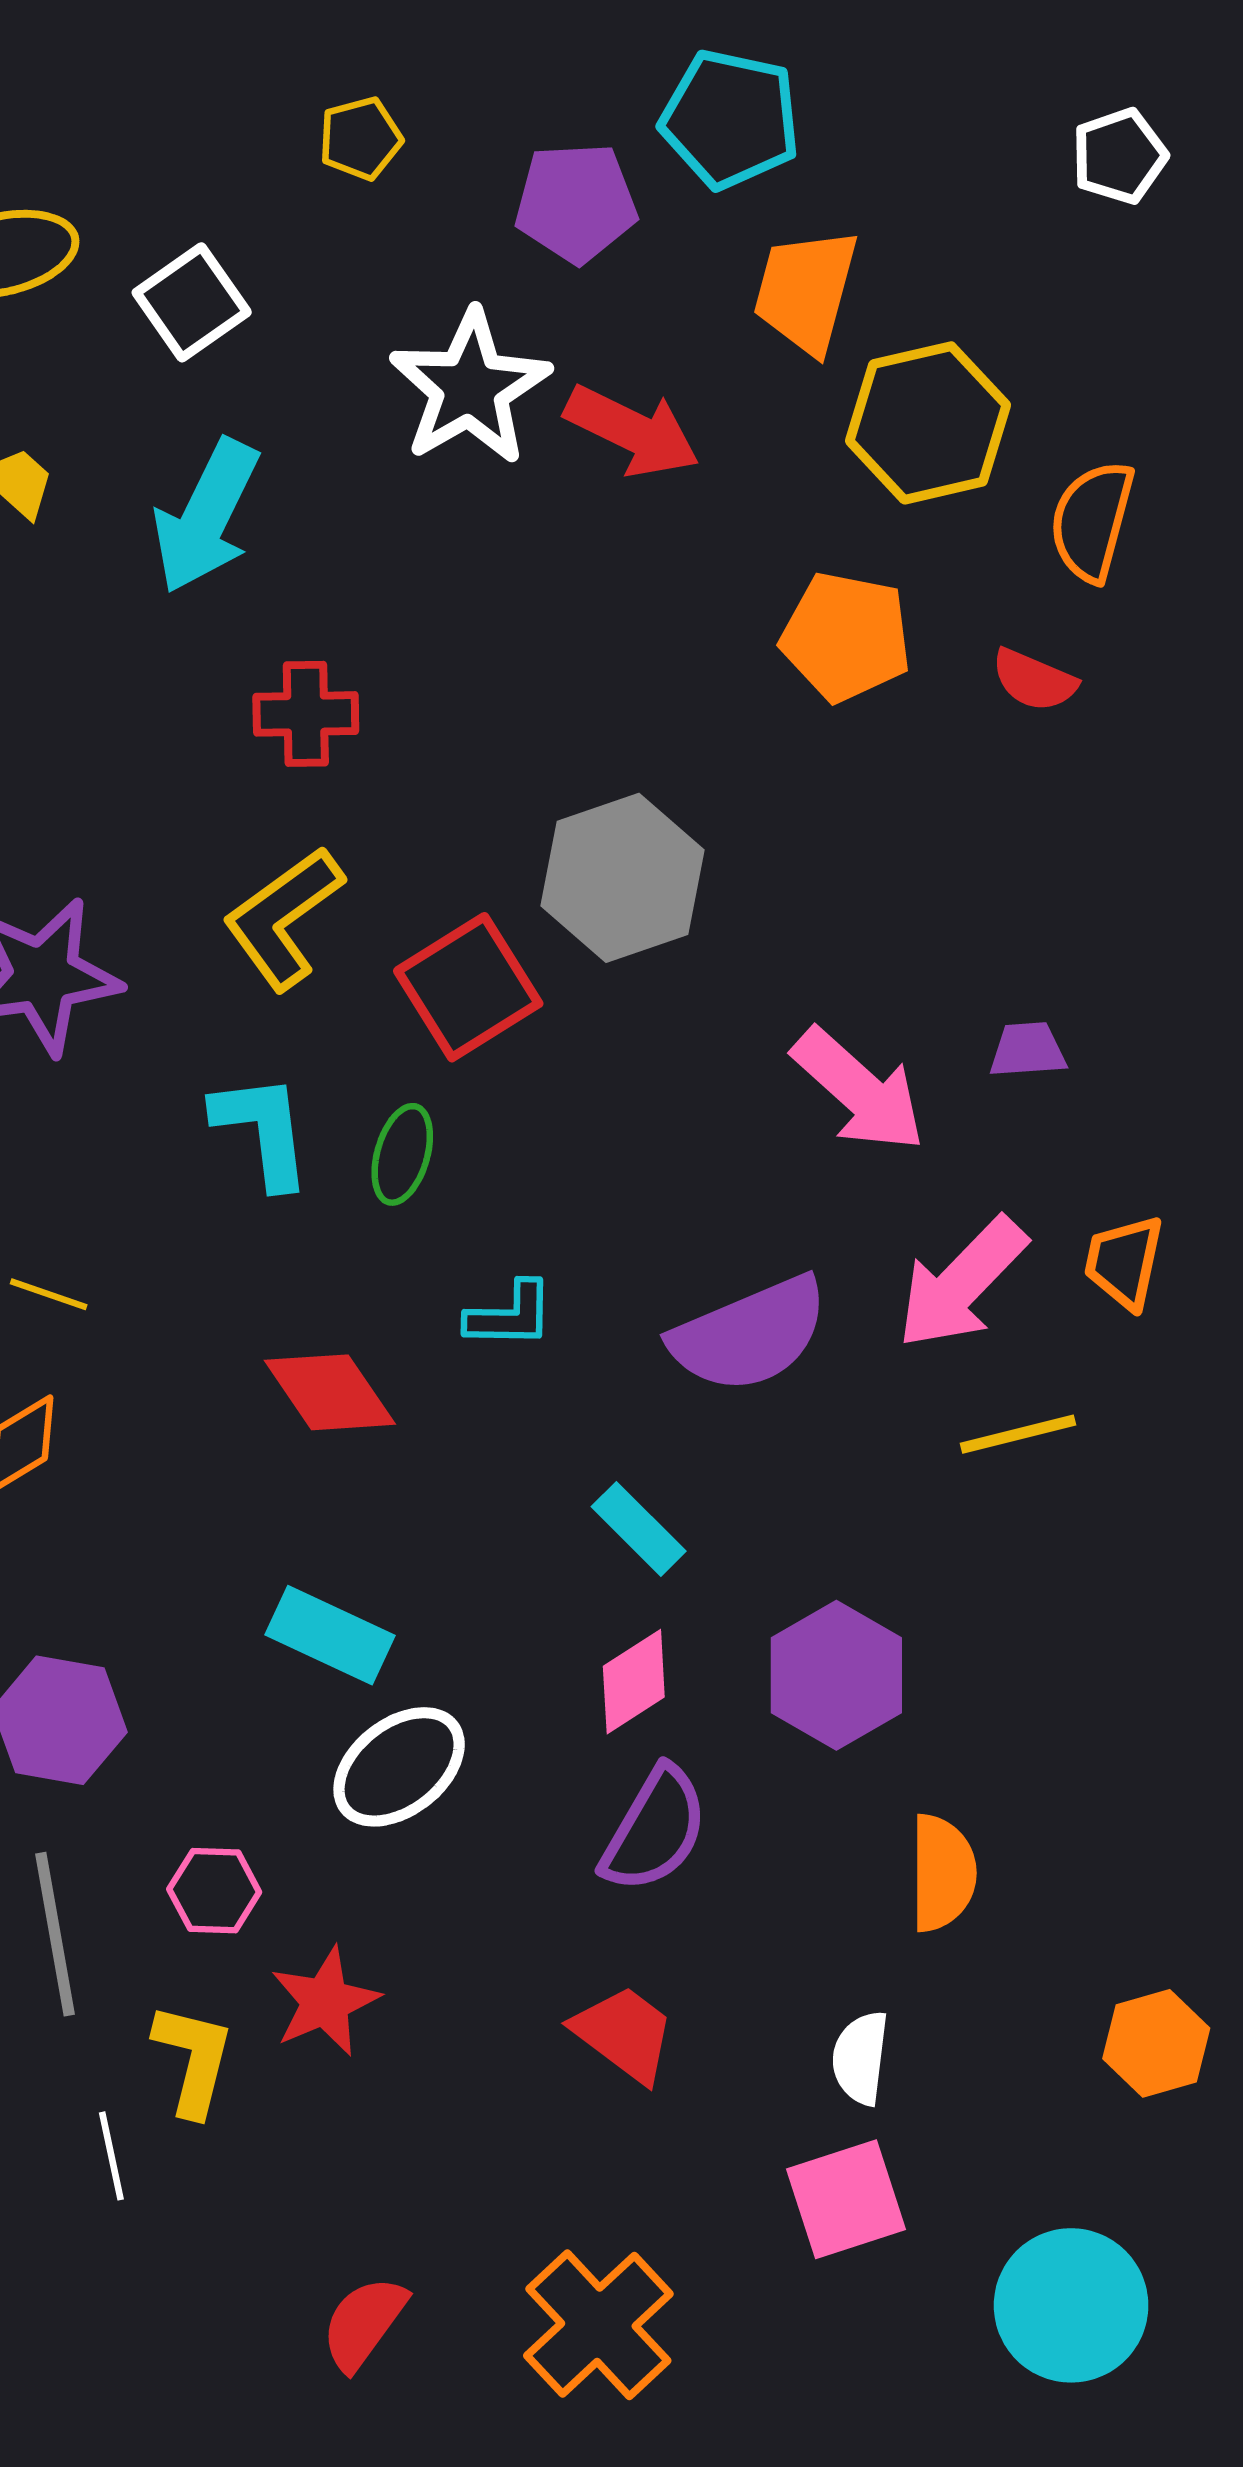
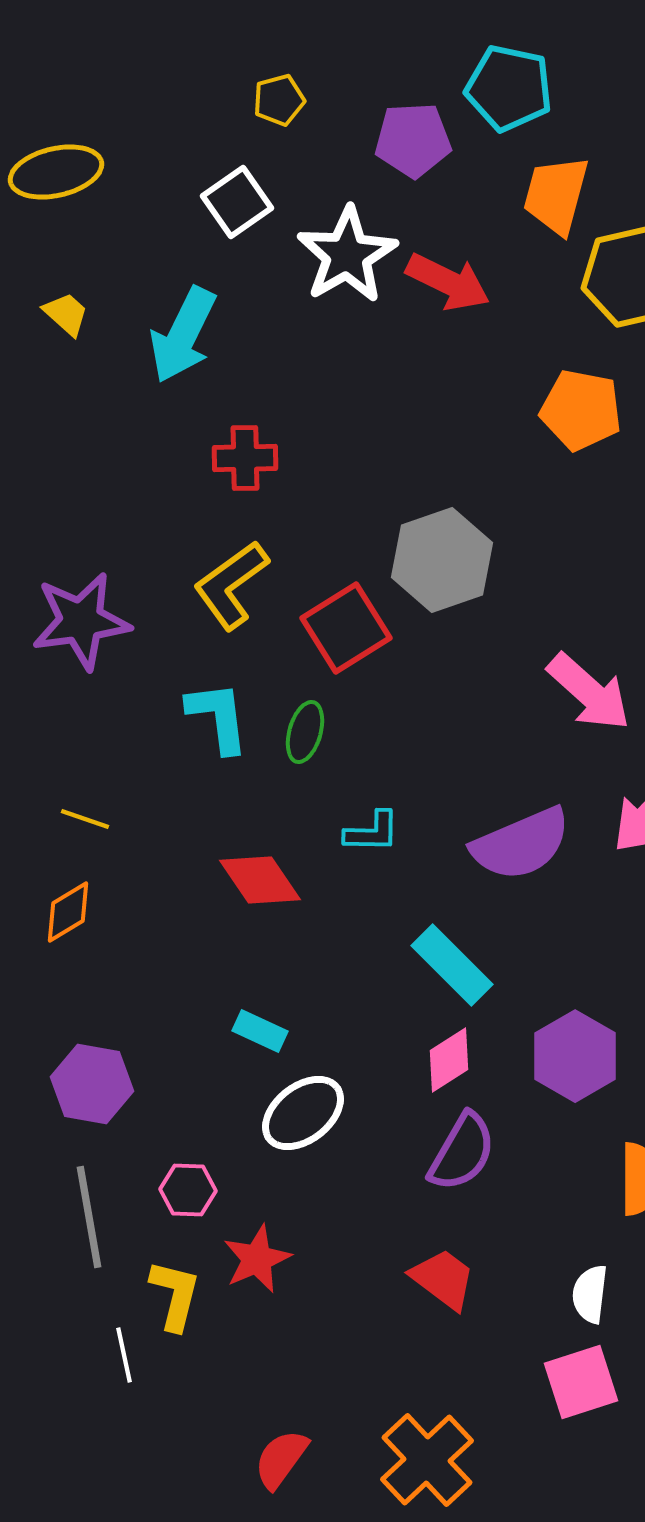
white square: (192, 302) -> (237, 202), moved
cyan rectangle: (639, 1529) -> (452, 965), size x1.4
cyan rectangle: (330, 1635) -> (260, 1031), size x0.7

